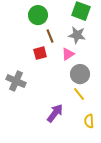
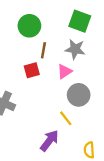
brown line: (50, 36) -> (43, 50), turned 32
yellow line: (79, 94) -> (66, 118), moved

